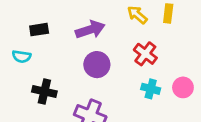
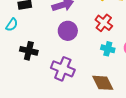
cyan semicircle: (22, 57) -> (12, 25), turned -64

